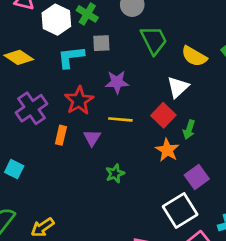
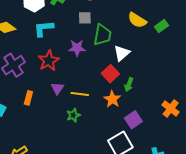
green trapezoid: (154, 40) -> (102, 35), moved, turned 35
gray square: (101, 43) -> (85, 18), moved
yellow semicircle: (194, 56) -> (137, 20), moved
yellow line: (120, 119) -> (80, 94), moved
orange rectangle: (61, 135) -> (28, 98), moved

